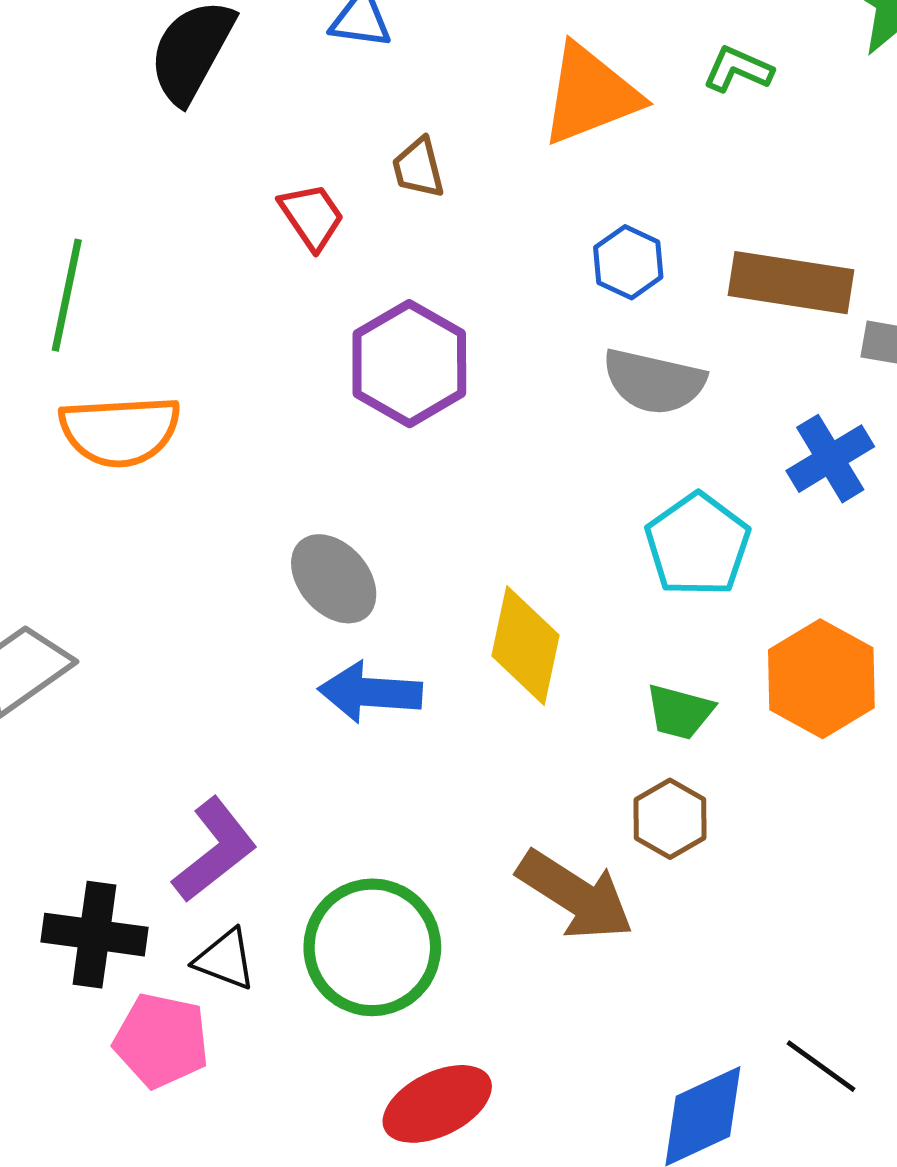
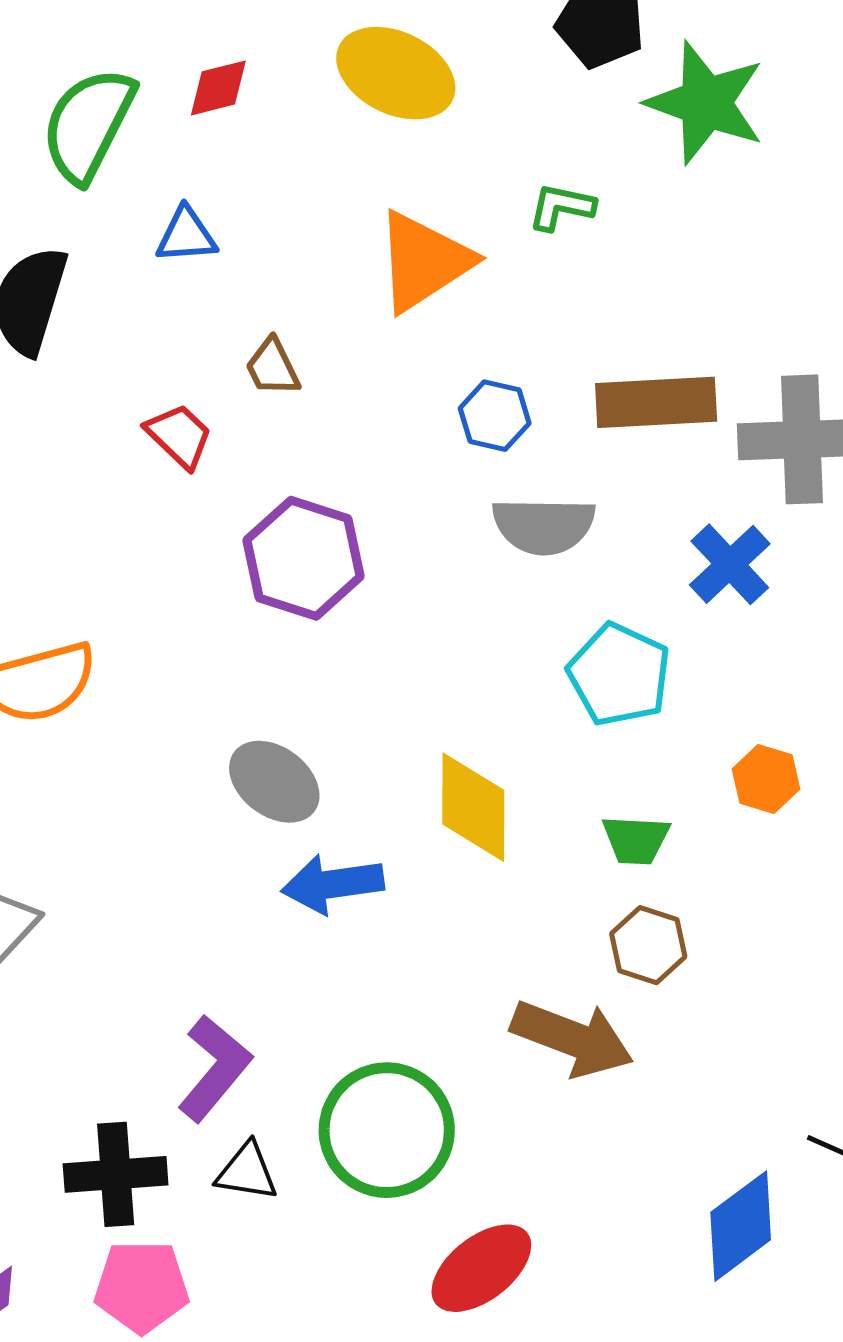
orange hexagon: (821, 679) -> (766, 779), size x0.6
pink pentagon: (161, 1040) -> (142, 1287), moved

